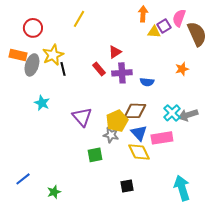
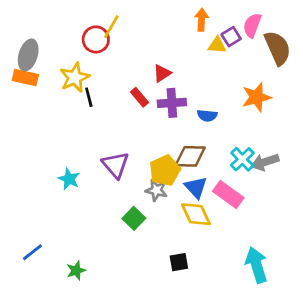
red circle: (33, 28) -> (96, 39), moved
gray ellipse: (32, 65) -> (28, 55), moved
orange star: (182, 69) -> (256, 97), size x1.5
cyan star: (42, 103) -> (69, 179), moved
pink rectangle: (162, 138) -> (228, 194), turned 45
green square: (95, 155) -> (134, 218), turned -35

